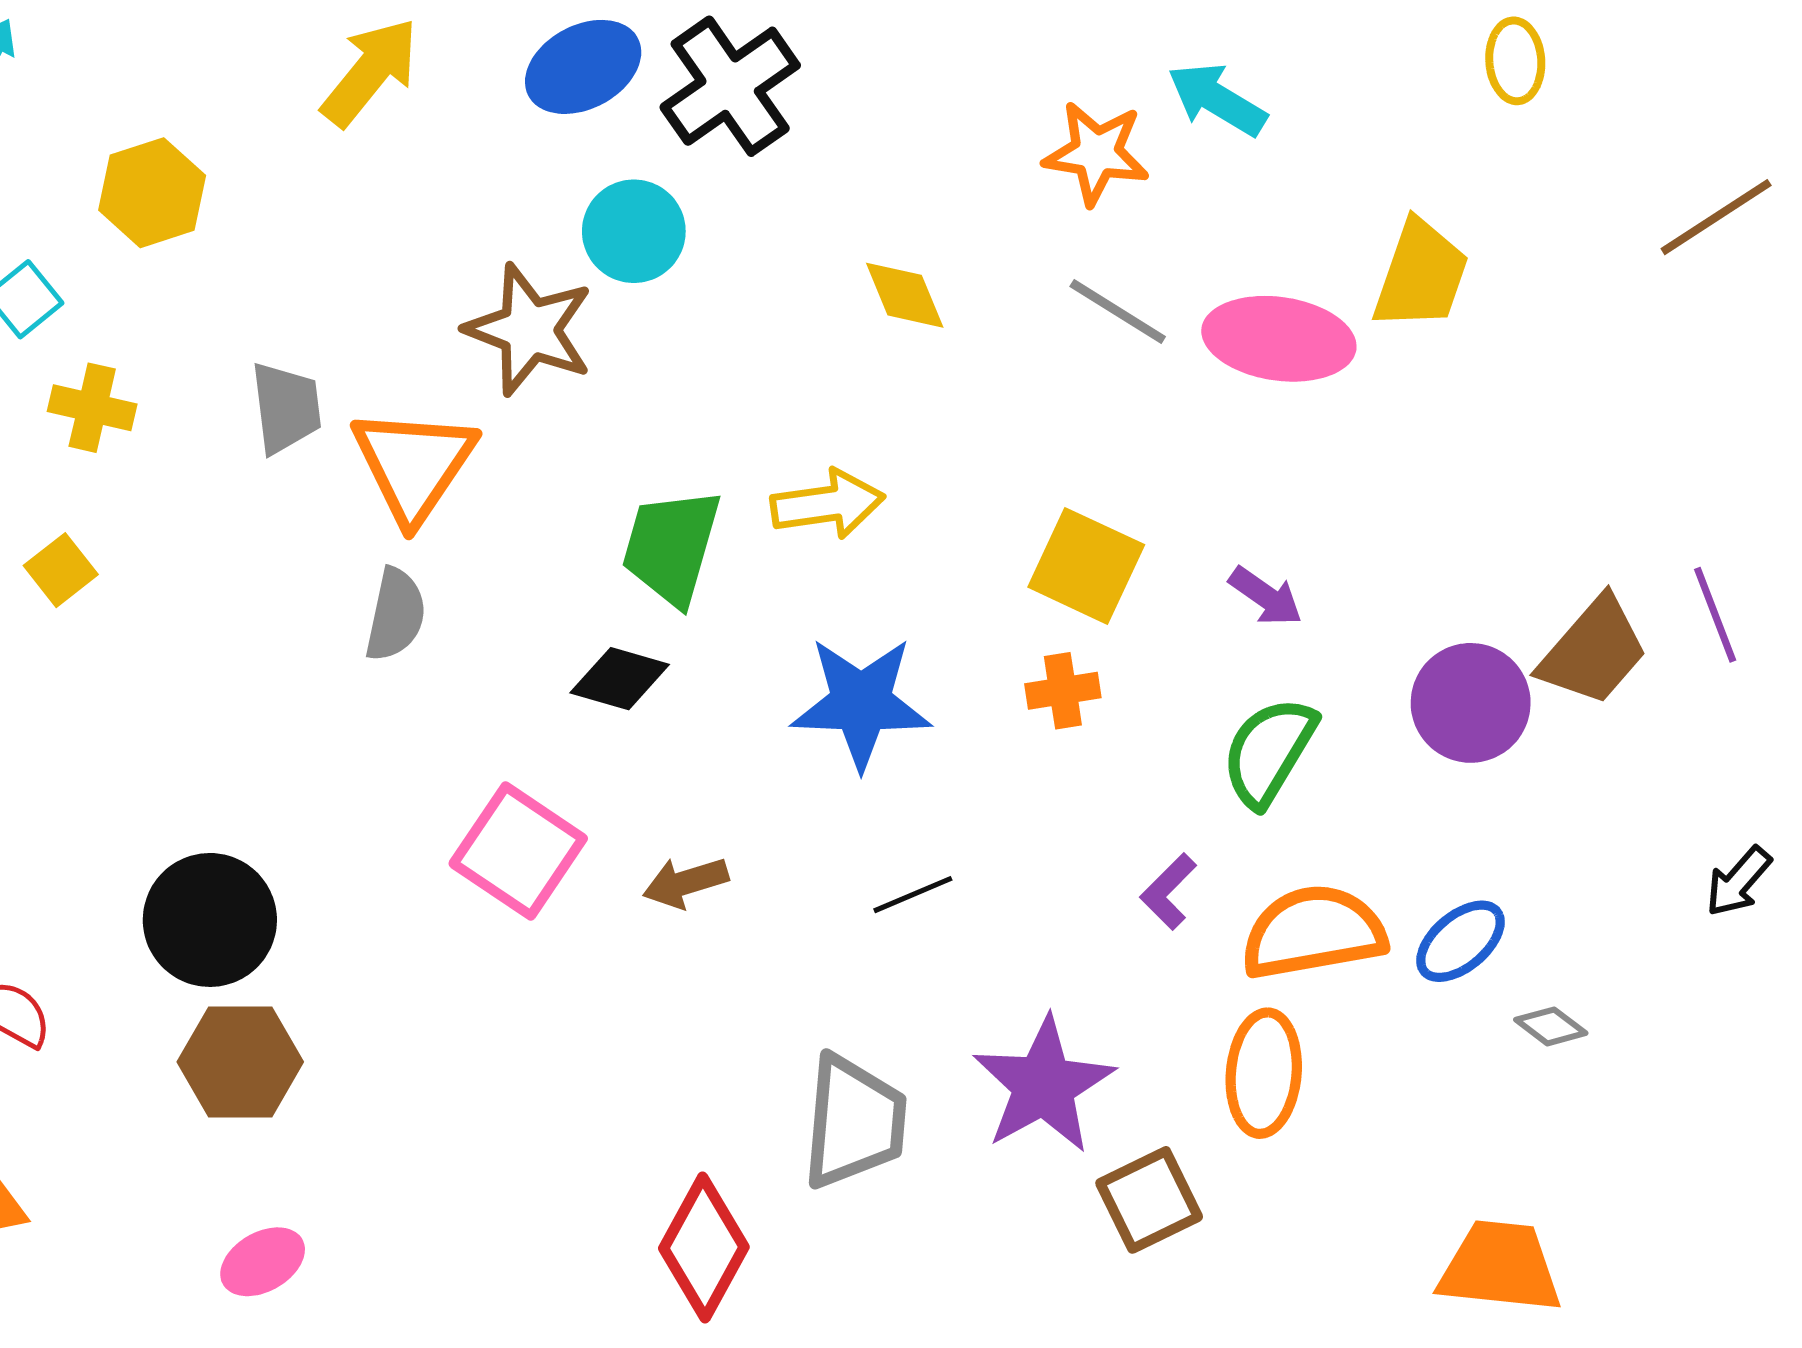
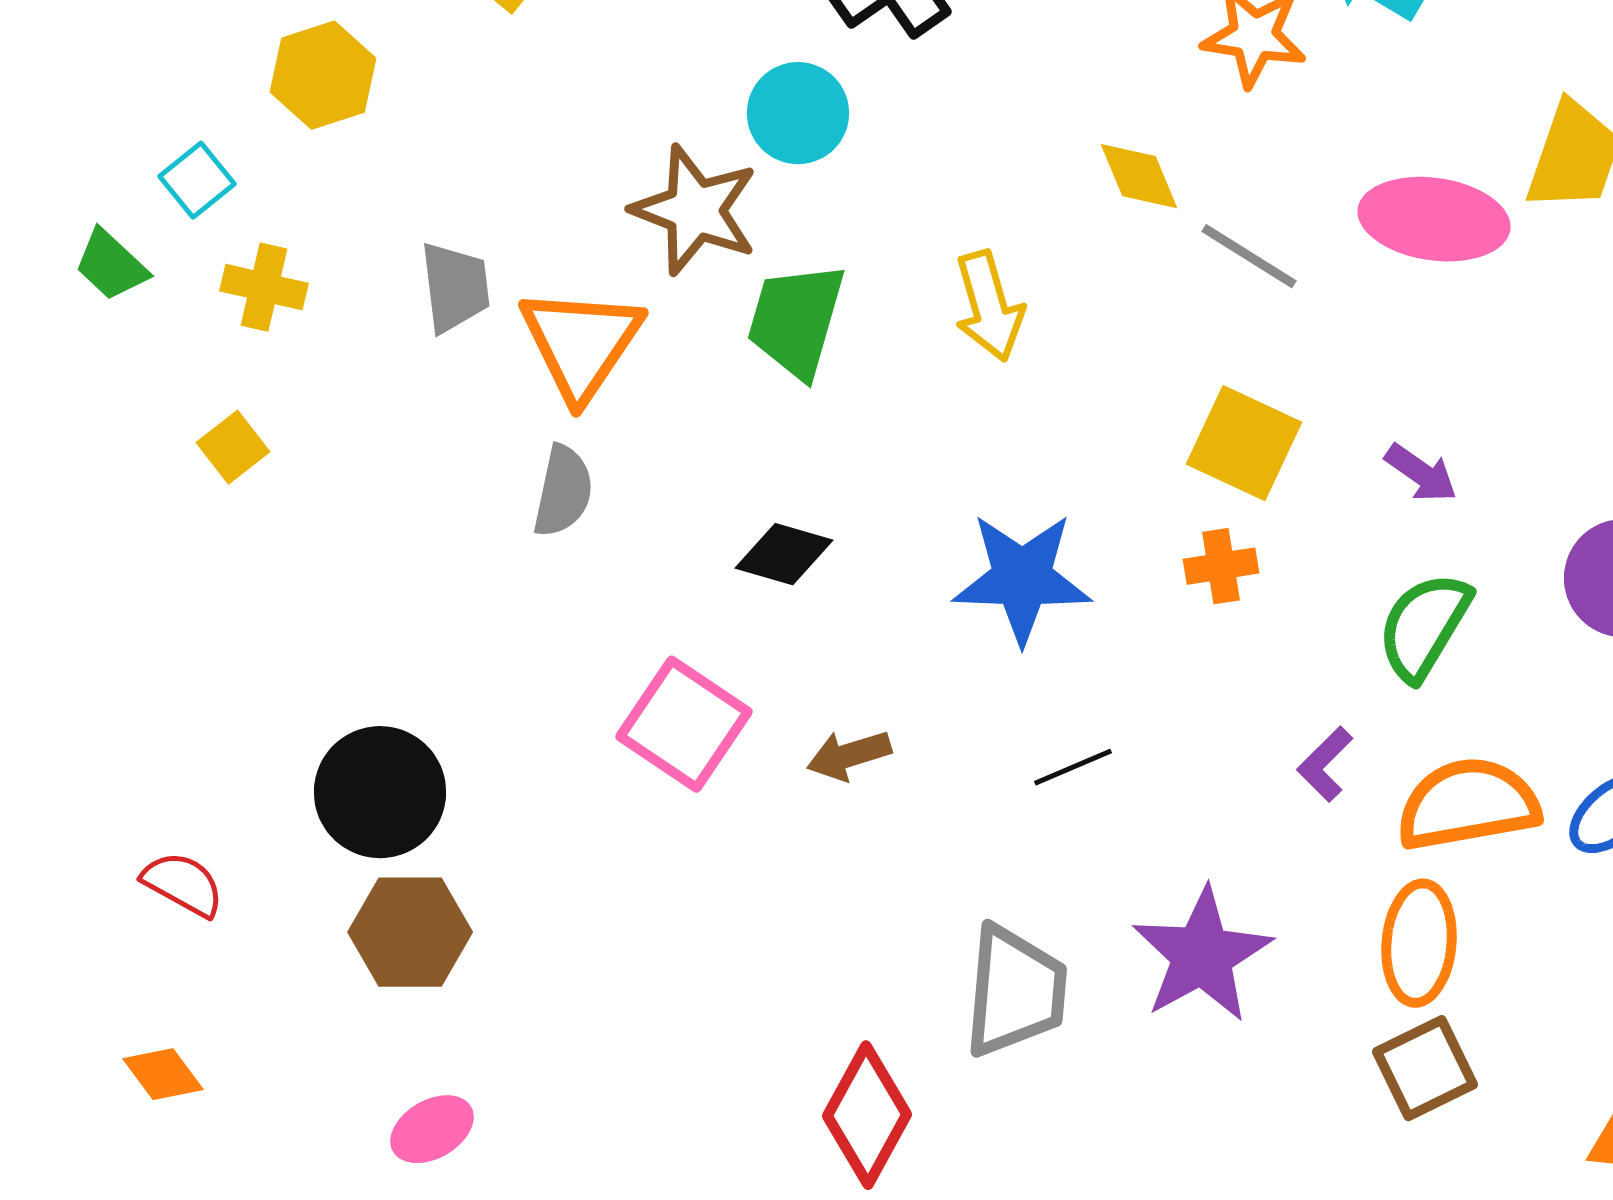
yellow diamond: (905, 295) -> (1139, 176), moved
gray line: (1118, 311) -> (1249, 256), moved
yellow arrow: (828, 504) -> (989, 306), moved, turned 82
green trapezoid: (671, 547) -> (796, 320), moved
brown square: (1149, 1200) -> (1425, 1068), moved

